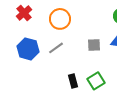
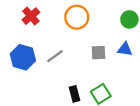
red cross: (24, 13) -> (31, 16), moved
orange circle: (60, 19) -> (77, 17), moved

